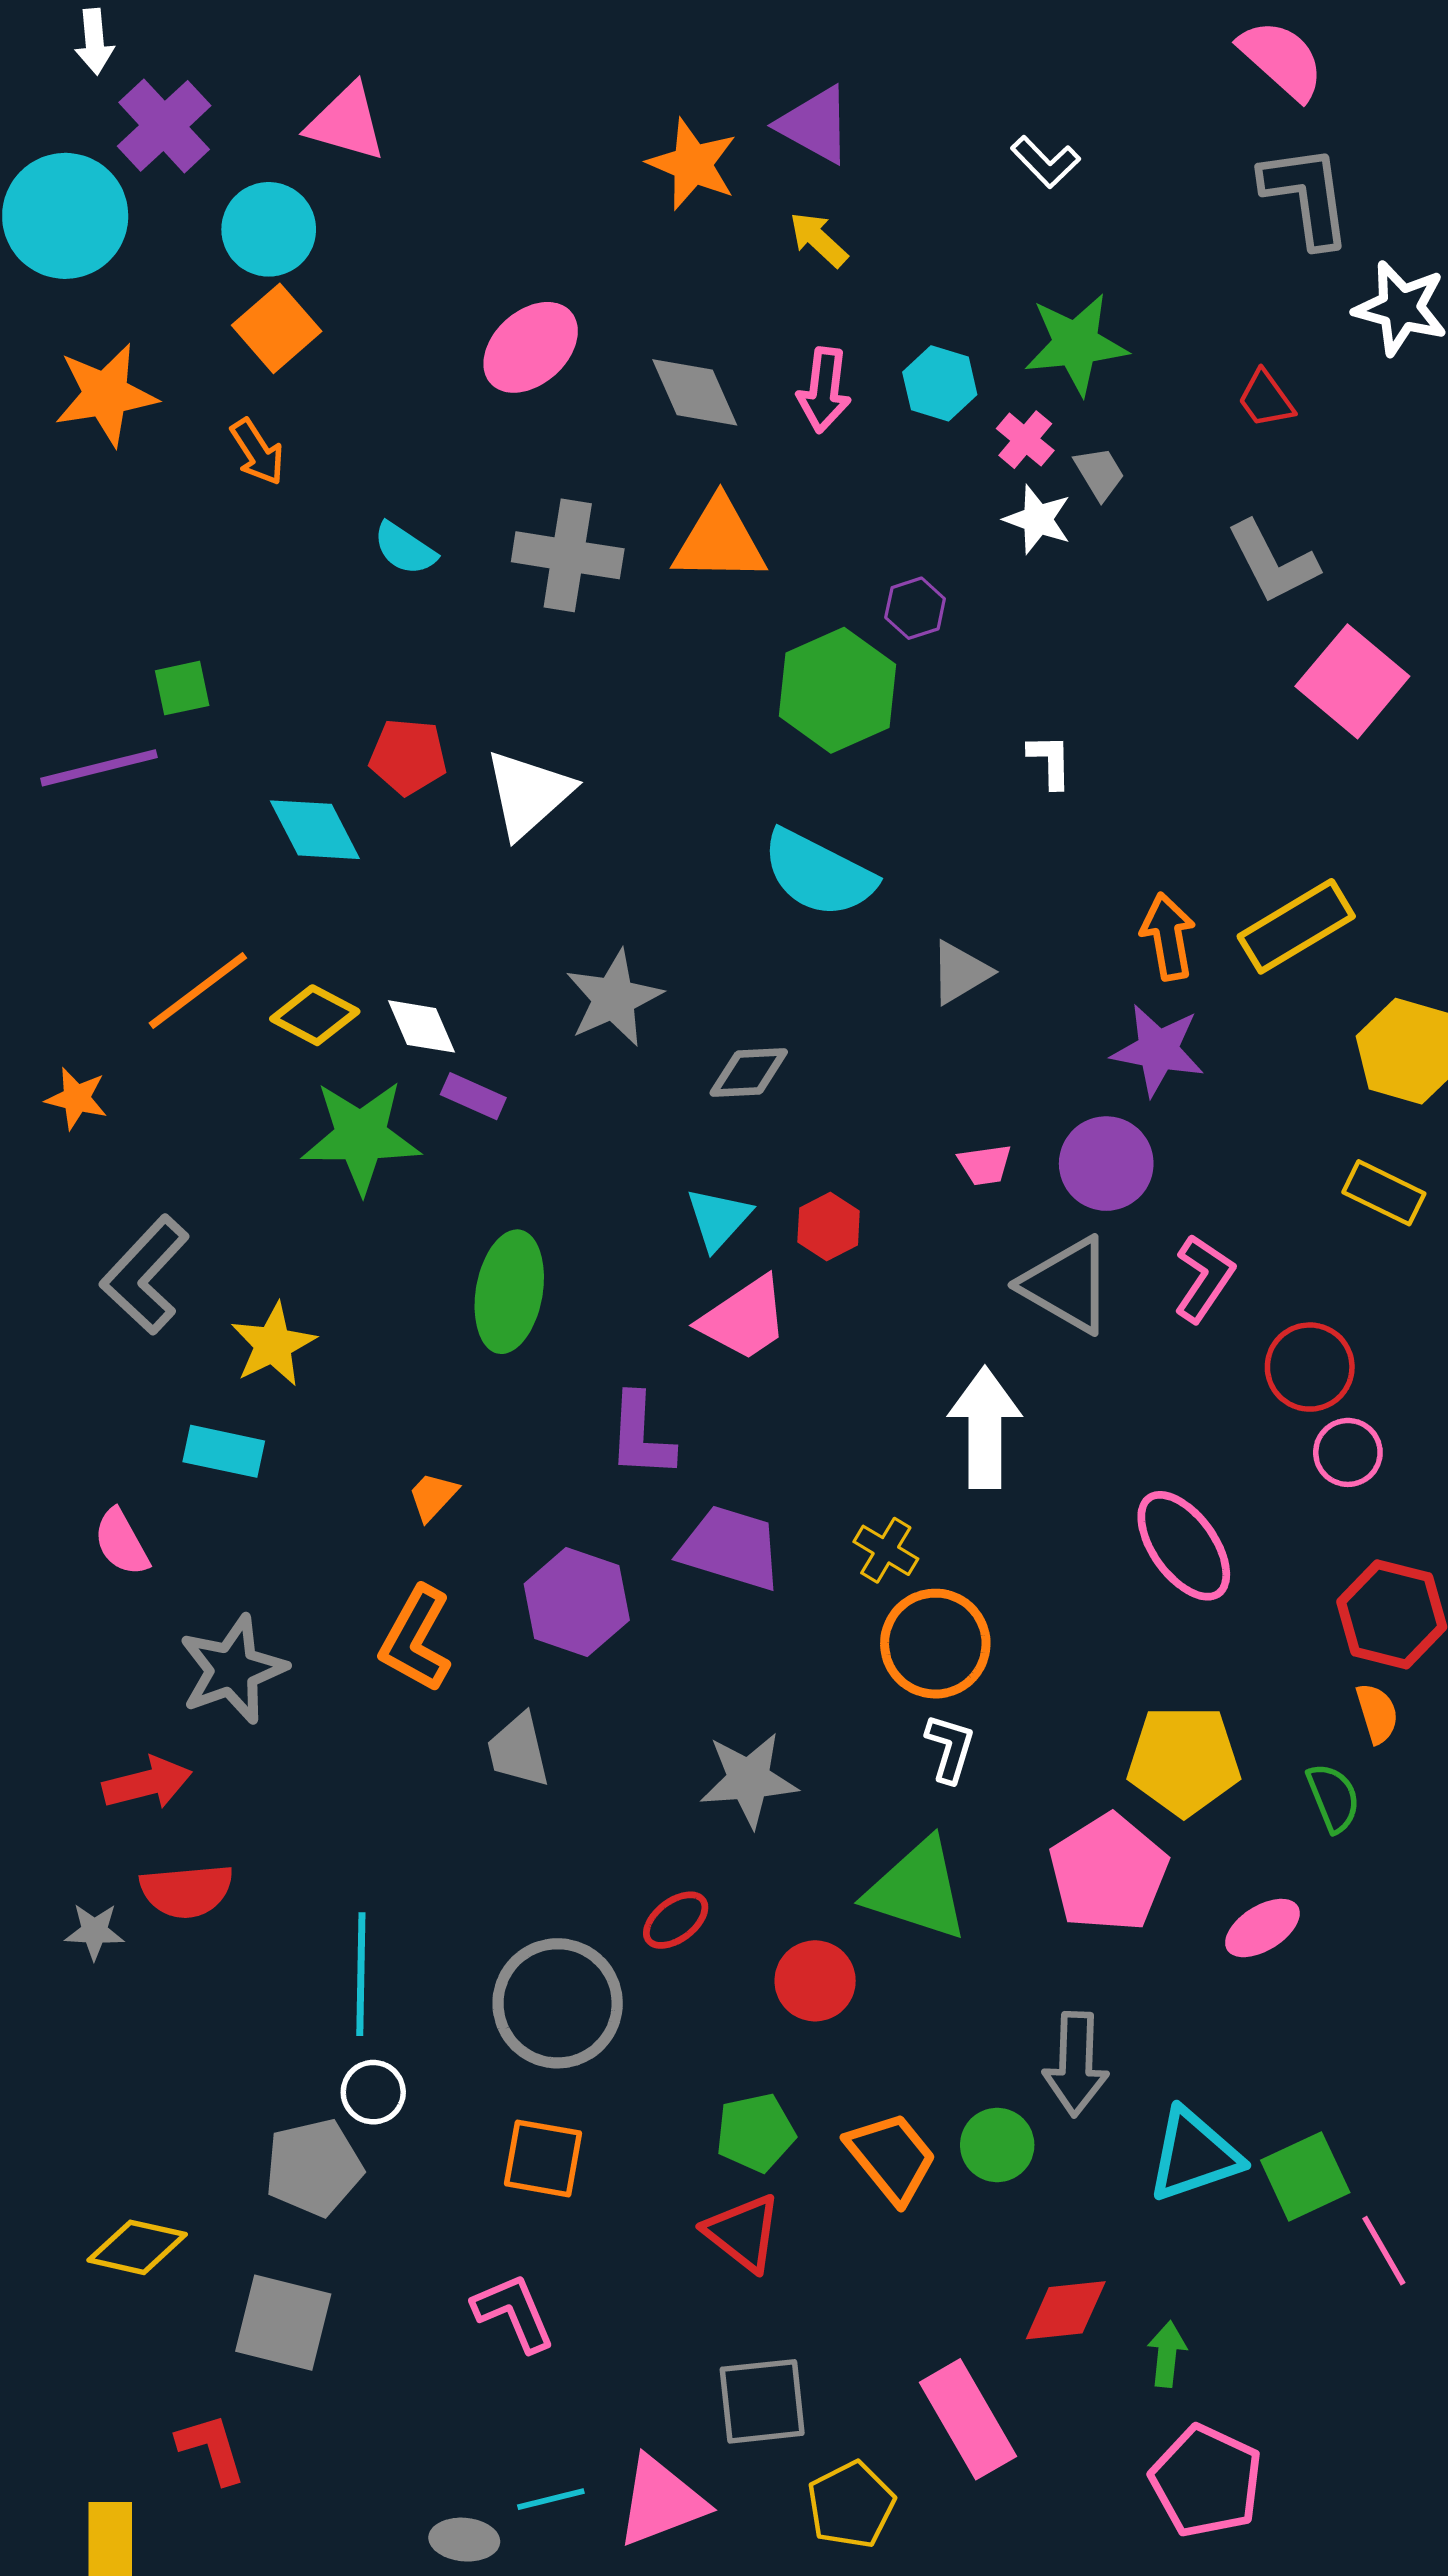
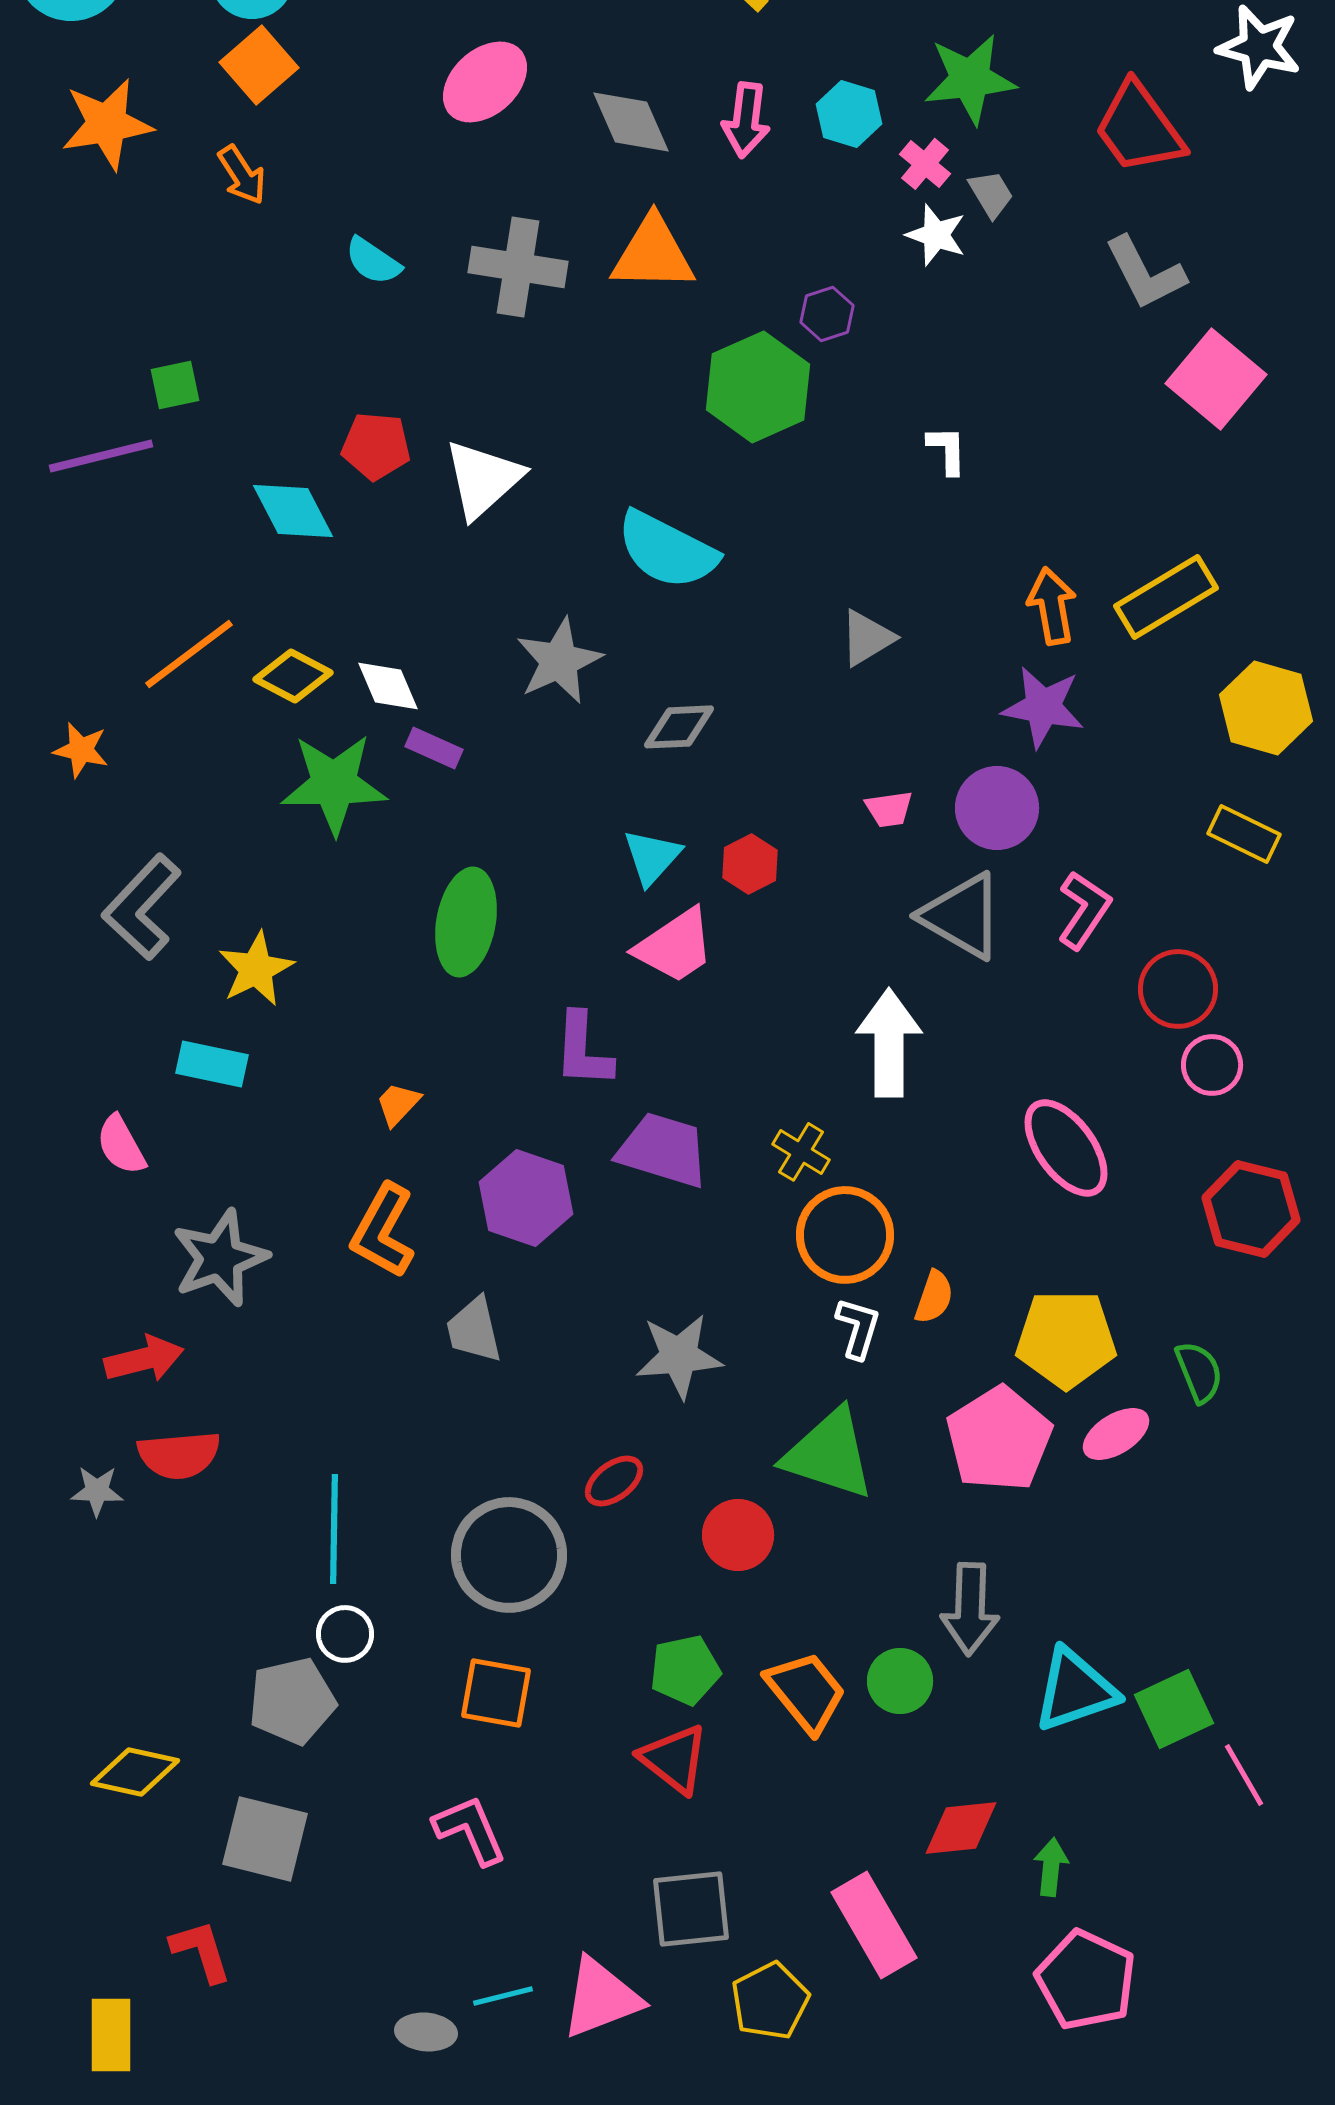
red trapezoid: (1266, 399) -> (1139, 128), size x1.8
cyan semicircle: (818, 874) -> (667, 550), moved
orange semicircle: (1377, 1713) -> (934, 1297), moved, turned 36
pink ellipse: (1262, 1928) -> (1116, 1434), moved

